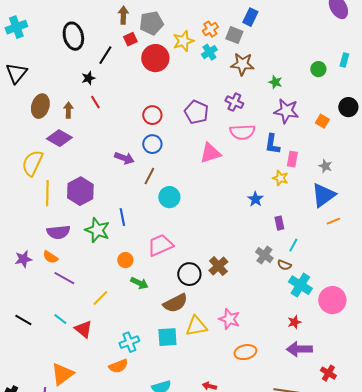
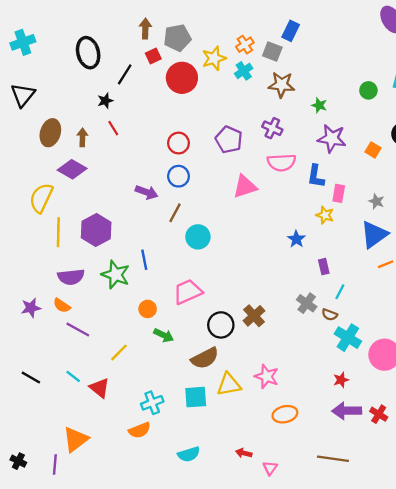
red cross: (328, 373) -> (379, 414), moved

